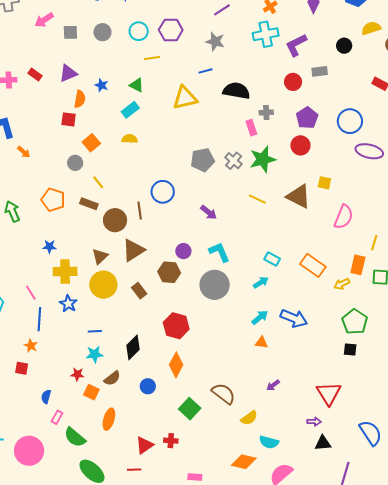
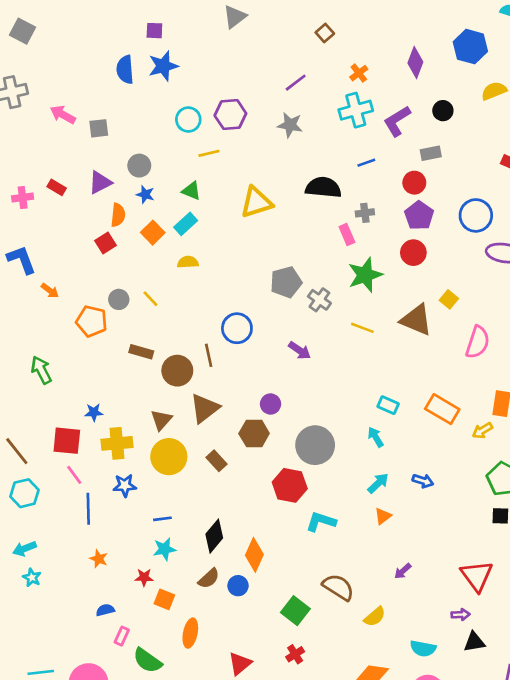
pink arrow: (44, 20) -> (63, 115), turned 66
gray circle: (102, 32) -> (139, 166), moved
black circle: (344, 46) -> (443, 111), moved
blue line: (205, 71) -> (366, 163), moved
red circle: (293, 82) -> (414, 183), moved
red square: (69, 119) -> (106, 243), turned -35
orange square: (91, 143) -> (153, 233), moved
gray cross: (234, 161) -> (319, 300), moved
yellow line: (98, 182) -> (150, 299), moved
yellow square: (324, 183) -> (449, 299), turned 32
orange pentagon: (53, 200) -> (92, 321), moved
cyan L-shape: (219, 252) -> (321, 522), moved, turned -45
cyan arrow: (261, 282) -> (376, 437), turned -84
blue star: (68, 304) -> (125, 485), turned -30
blue arrow: (294, 318) -> (423, 481), size x0.6
red hexagon: (176, 326) -> (290, 485), moved
orange triangle: (261, 343) -> (383, 516), turned -40
orange star: (31, 346) -> (99, 559), moved
orange diamond: (176, 365) -> (254, 555), moved
red square: (22, 368) -> (67, 441), moved, size x1.6
brown semicircle: (112, 378) -> (209, 578), moved
blue semicircle: (46, 397) -> (105, 610), turned 64
red cross: (171, 441) -> (295, 654), moved, turned -32
cyan semicircle: (269, 442) -> (423, 648), moved

